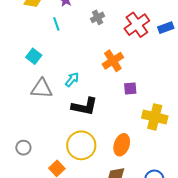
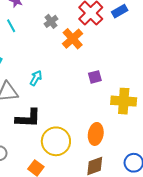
gray cross: (98, 17) -> (51, 21), moved
orange cross: (113, 61) -> (73, 39), moved
black L-shape: (85, 106) -> (28, 118), moved

